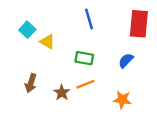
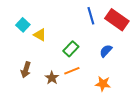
blue line: (89, 19) -> (91, 16), moved
red rectangle: (139, 24) -> (117, 20), turned -60
green rectangle: (84, 58) -> (71, 49), turned -56

